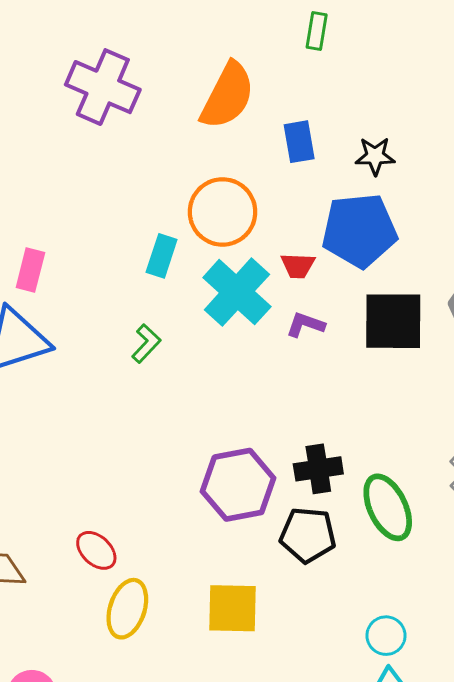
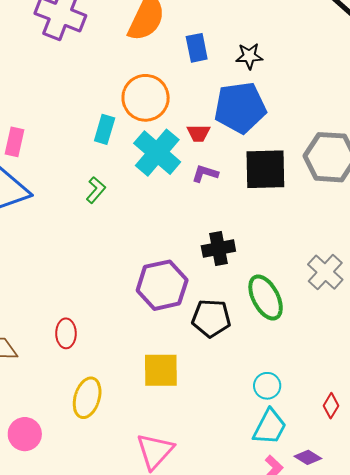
black cross: (318, 469) -> (218, 249), moved
red ellipse: (96, 550) -> (66, 333), turned 48
yellow ellipse: (127, 609) -> (87, 398), moved

